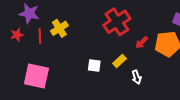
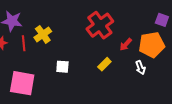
white square: (94, 66) -> (62, 67), moved
white arrow: (137, 77) -> (140, 68), moved

